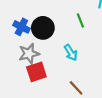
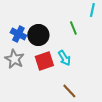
gray star: (29, 54) -> (14, 59), moved, turned -30
red square: (36, 72) -> (44, 61), moved

